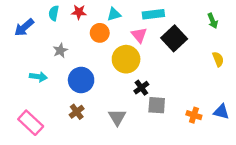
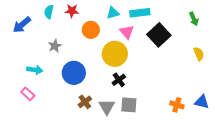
cyan triangle: (114, 14) -> (113, 13), moved
black cross: (141, 88) -> (119, 80), moved
gray square: (157, 105) -> (129, 105), moved
brown cross: (77, 112) -> (85, 102), moved
pink rectangle: (31, 123) -> (28, 94), moved, size x0.6

